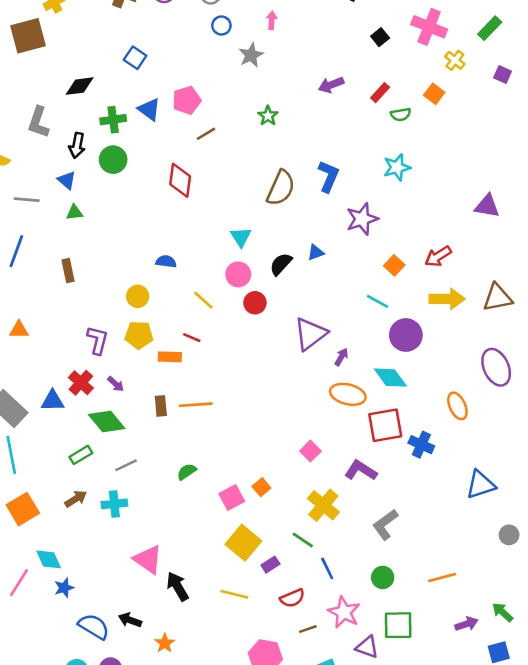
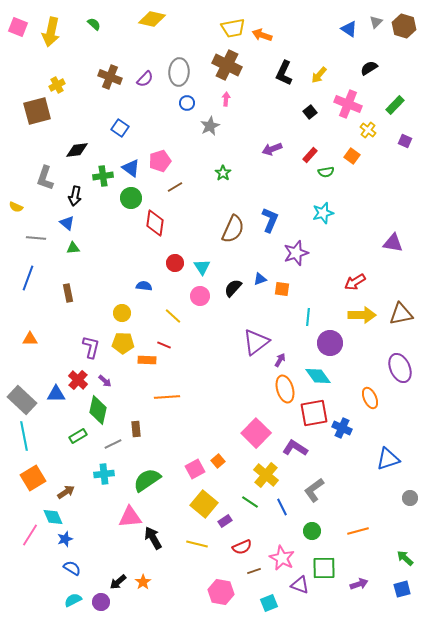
green circle: (113, 160) -> (131, 198), moved
orange square: (394, 265) -> (282, 289), moved, turned -35
cyan line: (377, 301) -> (308, 317), turned 66
red circle: (255, 303) -> (175, 263), moved
orange ellipse: (348, 394) -> (285, 389), turned 60
brown rectangle: (161, 406) -> (136, 429), moved
green diamond: (107, 421) -> (98, 410), turned 52
pink square: (310, 451) -> (256, 433), size x1.8
green semicircle: (187, 472) -> (147, 480), moved, size x1.8
brown arrow: (76, 499) -> (66, 492), moved
pink triangle: (148, 559) -> (130, 517), turned -40
blue line: (327, 568) -> (282, 507), moved
black arrow: (130, 620) -> (118, 582), moved, turned -60
purple arrow: (466, 624) -> (359, 584), moved
blue semicircle: (94, 626) -> (72, 568), moved, size x0.7

